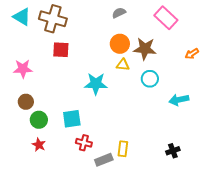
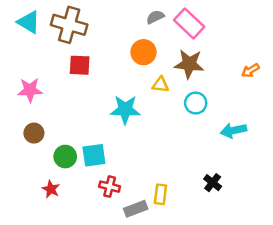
pink rectangle: (166, 18) -> (189, 23), moved
orange circle: (120, 44) -> (143, 52), moved
green circle: (39, 120) -> (65, 157), moved
black cross: (173, 151) -> (213, 183), moved, turned -32

